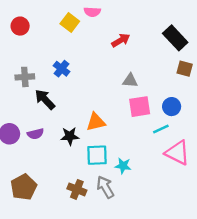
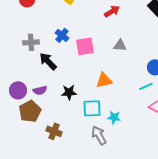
pink square: (140, 107) -> (85, 46), moved
orange triangle: (96, 122) -> (104, 80), moved
brown pentagon: (24, 187) -> (30, 111), moved
brown cross: (77, 189) -> (54, 131), moved

